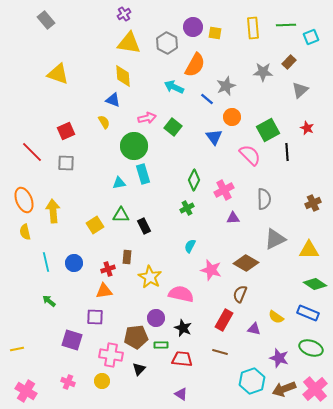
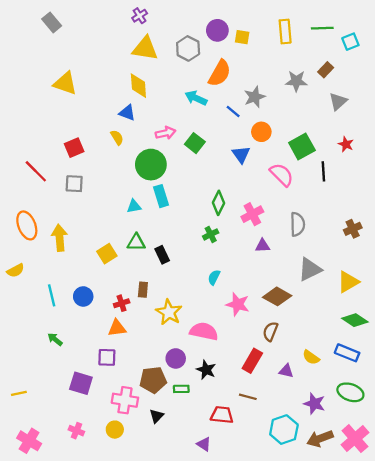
yellow semicircle: (25, 232) -> (16, 271), moved, turned -105
yellow triangle: (309, 250) -> (348, 282), turned -30
red trapezoid: (182, 359) -> (222, 415), moved

